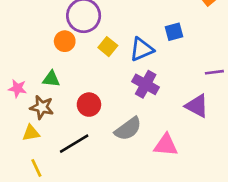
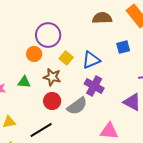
blue square: (174, 32) -> (123, 47), moved
brown star: (42, 107) -> (52, 77), moved
gray semicircle: (128, 129) -> (77, 106), moved

